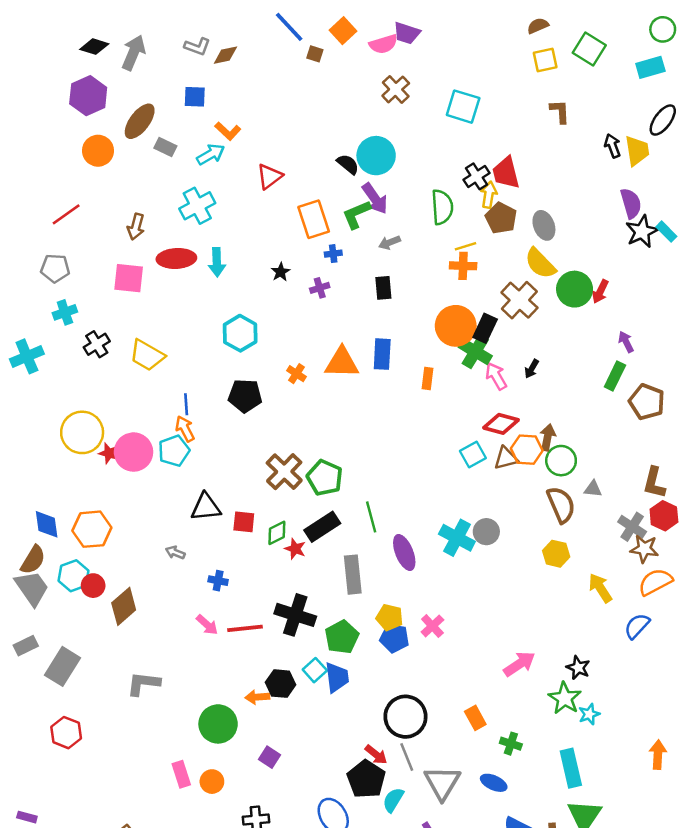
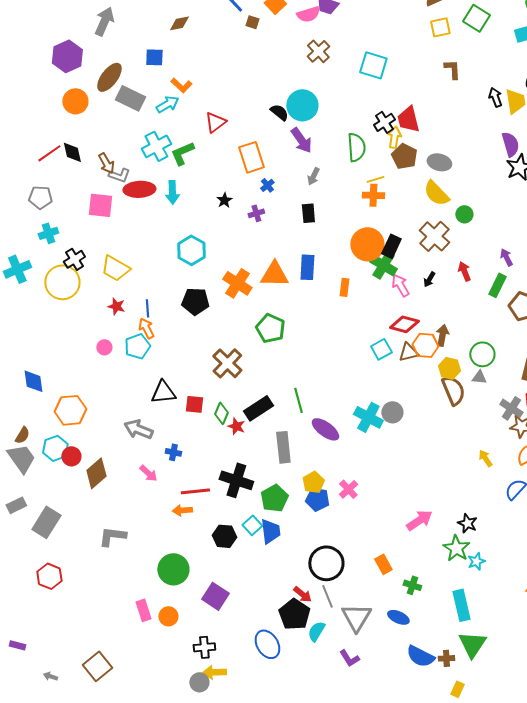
black diamond: (94, 47) -> (72, 152), moved, turned 60
gray L-shape: (197, 47) -> (119, 175), moved
gray rectangle: (165, 147) -> (130, 98), size x1.6
green L-shape: (356, 214) -> (182, 153), moved
gray ellipse: (544, 225) -> (439, 162), turned -55
brown arrow: (136, 227) -> (106, 163), turned -45
gray arrow: (390, 243) -> (313, 176), turned -42
blue cross: (333, 254) -> (267, 185), turned -32
green circle: (575, 289) -> (464, 214), size x0.6
red arrow: (600, 292) -> (464, 271), moved, turned 132
brown cross: (519, 300) -> (434, 236), moved
orange cross: (296, 374) -> (237, 283), size x1.8
yellow circle: (82, 432) -> (62, 282), moved
pink circle: (134, 452) -> (104, 347), size x0.5
red star: (109, 453) -> (116, 306), moved
green circle: (561, 461) -> (482, 354), moved
green pentagon: (325, 478) -> (270, 328), moved
blue diamond: (47, 524) -> (33, 381), moved
green diamond: (277, 533) -> (221, 413), turned -40
gray arrow: (175, 552) -> (138, 429), size x1.8
purple ellipse: (404, 552) -> (325, 429), turned -32
yellow hexagon: (556, 554) -> (449, 368), moved
brown semicircle: (33, 560) -> (22, 435), size x0.7
yellow arrow: (600, 588) -> (485, 458), size x0.7
yellow pentagon: (390, 617) -> (313, 482), turned 30
pink arrow: (207, 625) -> (148, 473), moved
orange arrow: (257, 697) -> (182, 510), moved
purple square: (270, 757) -> (215, 596), size x1.5

